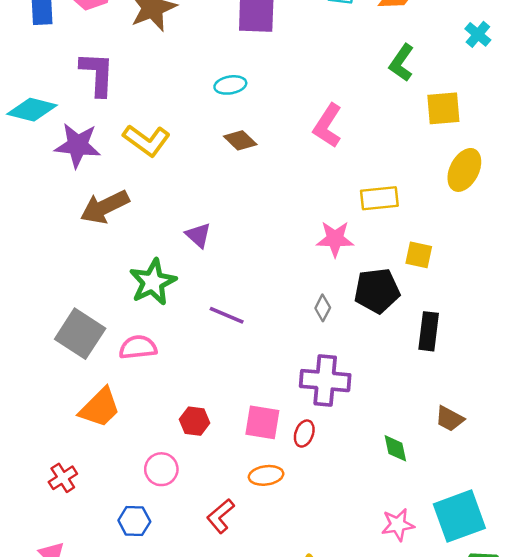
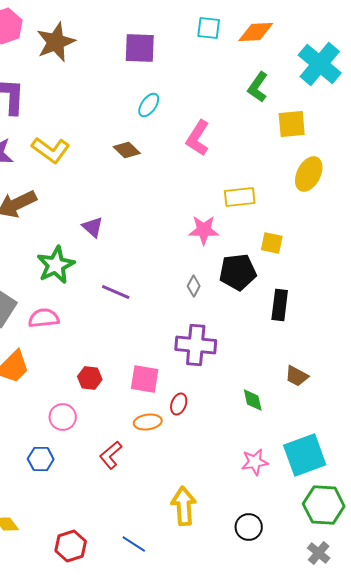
cyan cross: (478, 34) -> (320, 64), size x2.0
cyan ellipse: (230, 85) -> (149, 105), moved, turned -45
red ellipse: (304, 434) -> (179, 404), moved

